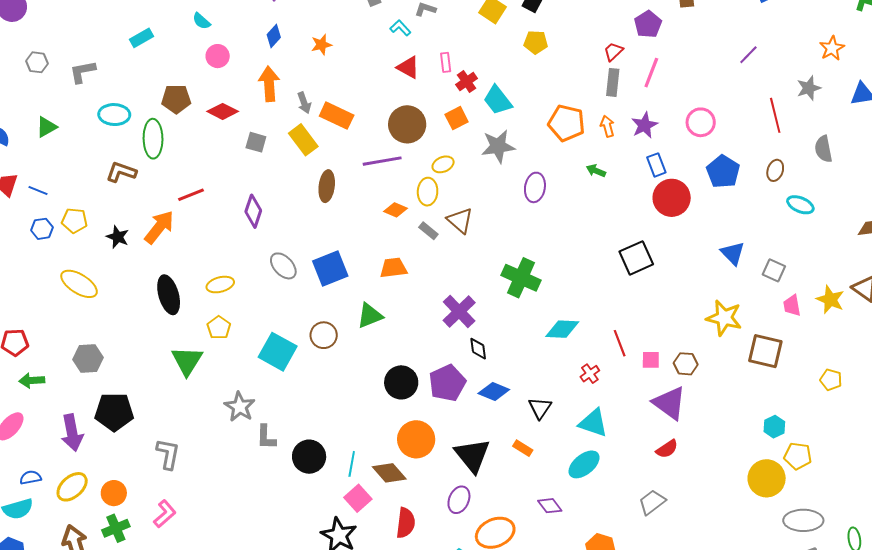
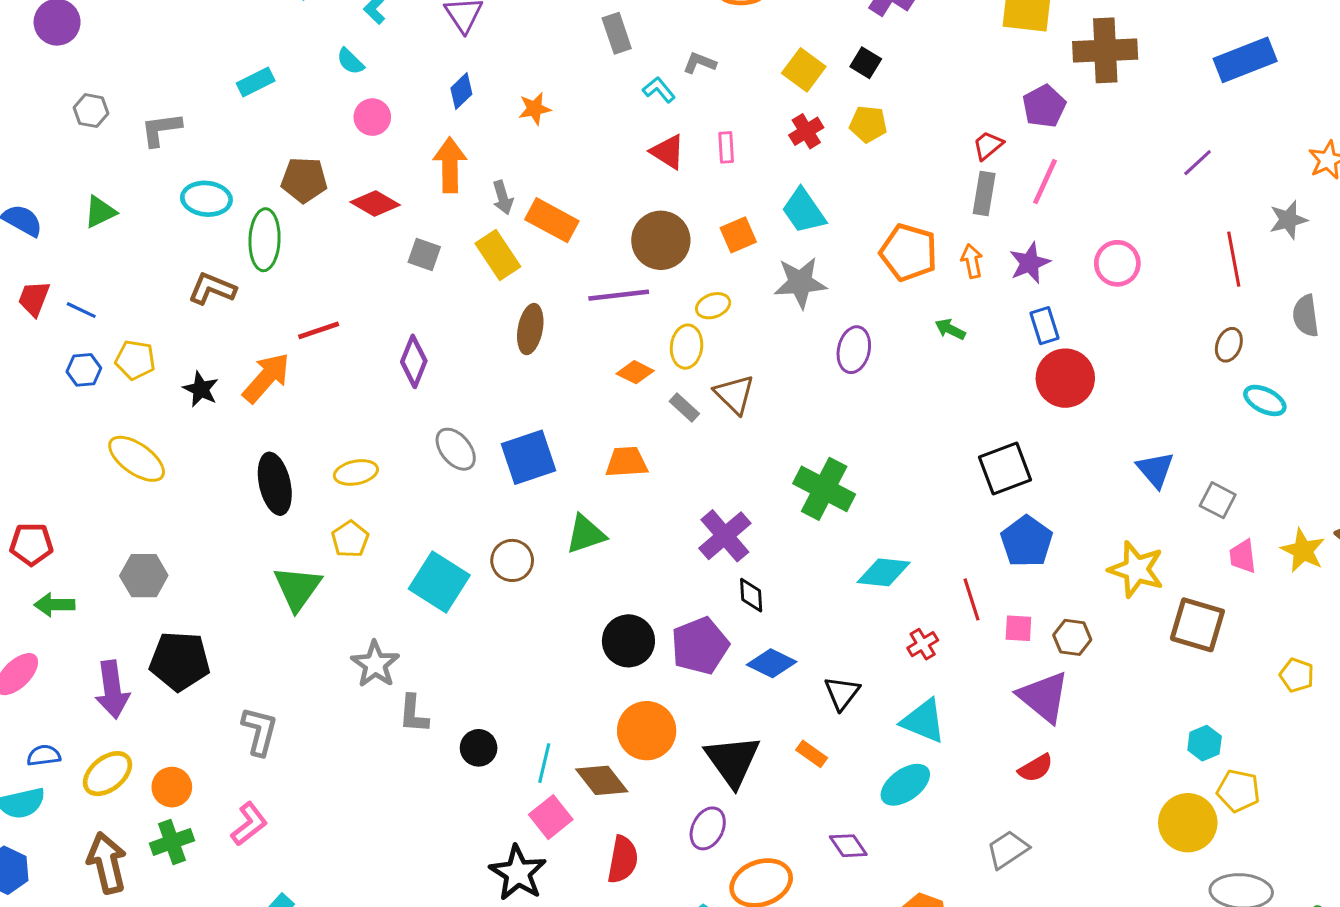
red cross: (467, 82) -> (806, 131), moved
blue pentagon: (723, 172) -> (1027, 541), moved
black circle: (309, 457) -> (479, 748), size x0.7

